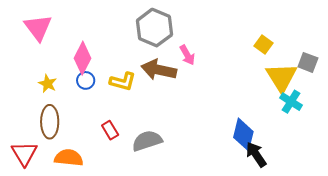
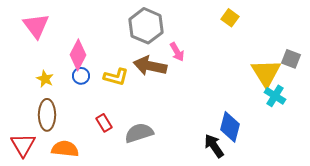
yellow square: (263, 44) -> (230, 18), moved
black arrow: (256, 155) -> (214, 146), moved

